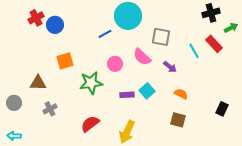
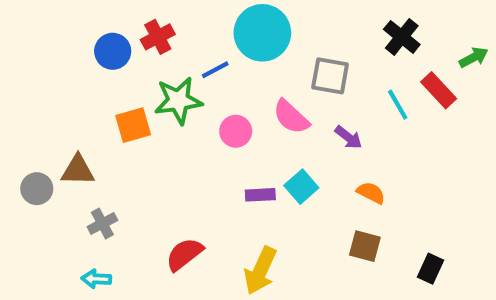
black cross: (211, 13) -> (402, 37), moved, turned -36
red cross: (36, 18) -> (158, 37), moved
green star: (91, 83) -> (178, 100), moved
gray circle: (14, 103) -> (37, 189), moved
black rectangle: (222, 109) -> (431, 269), moved
cyan arrow: (14, 136) -> (96, 279), moved

